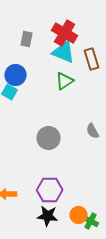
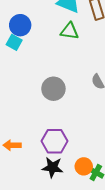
green triangle: (65, 81) -> (70, 31), turned 42

